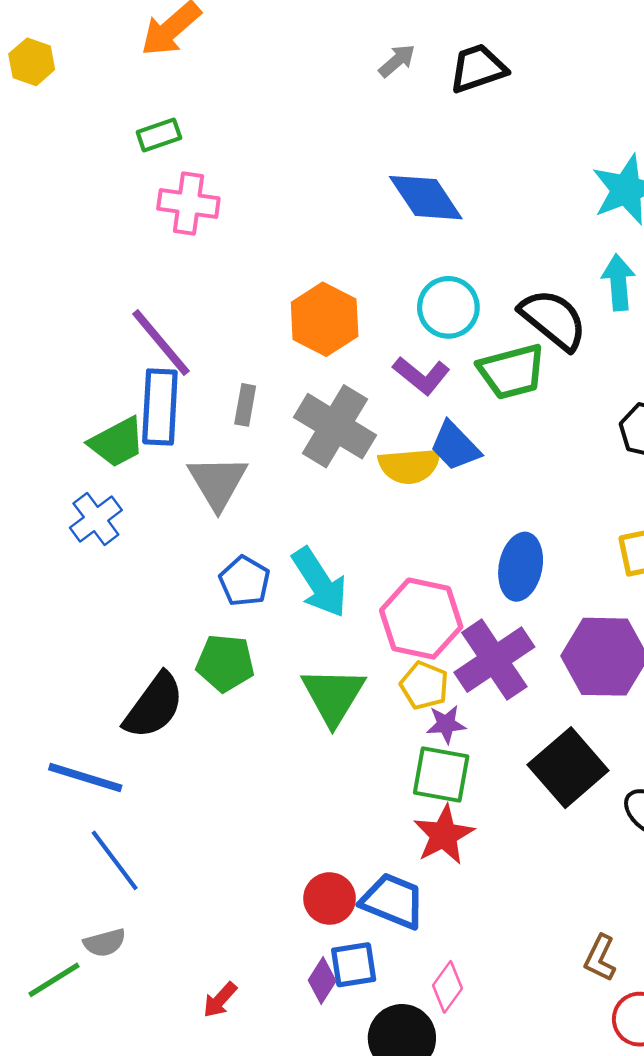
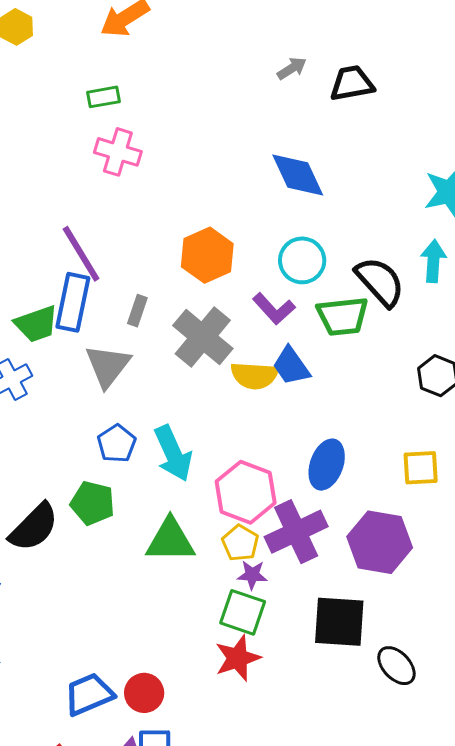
green triangle: (333, 696) -> (170, 540), turned 50
black square: (568, 768) -> (339, 622), turned 36
blue trapezoid: (393, 901) -> (89, 694), moved, turned -54

